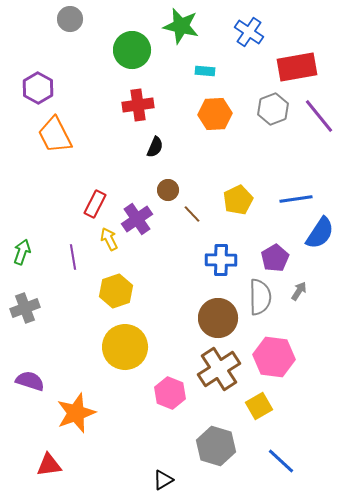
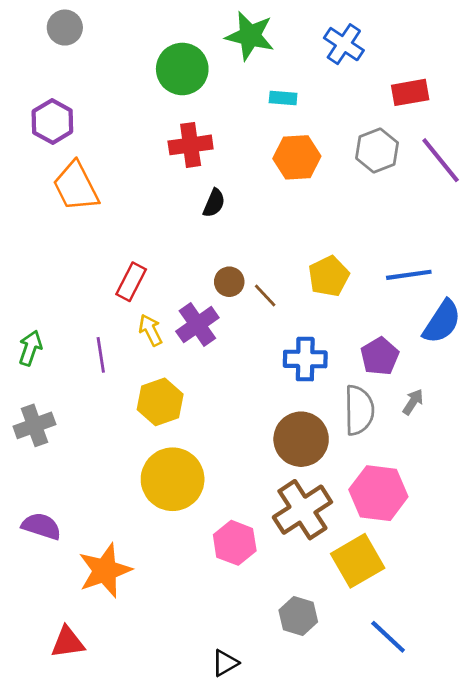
gray circle: (70, 19) -> (65, 28), moved
red rectangle: (297, 67) -> (410, 92), size x0.7
brown circle: (168, 190) -> (229, 282), moved
purple cross: (137, 219) -> (197, 325), moved
yellow square: (259, 406) -> (358, 561), size x1.4
gray hexagon: (216, 446) -> (298, 616), size x0.7

